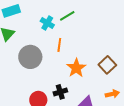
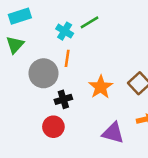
orange line: (59, 45) -> (67, 58), moved
black cross: (60, 92) -> (63, 99), moved

